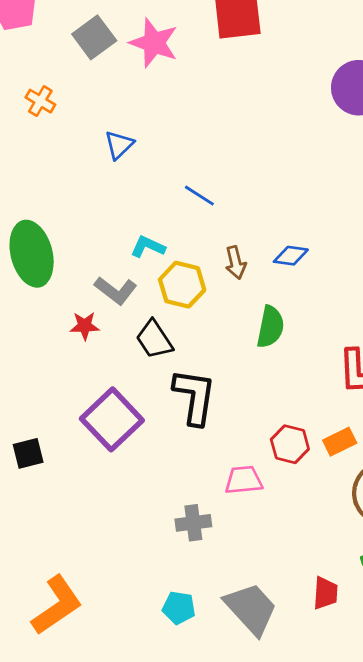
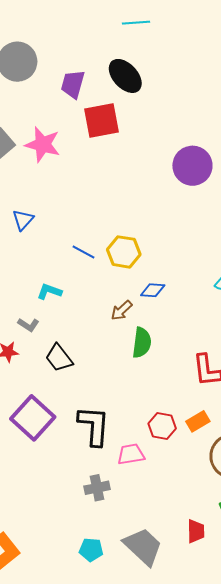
brown arrow: (236, 263) -> (122, 310), moved, turned 65
yellow hexagon: (182, 285) -> (124, 252), moved
gray L-shape: (116, 290) -> (28, 325), size x0.7
black L-shape: (194, 397) -> (94, 426), moved

